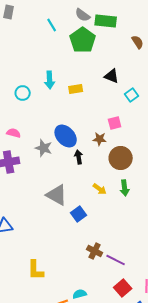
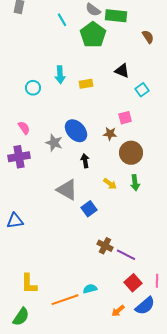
pink semicircle: (14, 133) -> (24, 128), turned 40
black arrow: (79, 157) -> (85, 161), moved
yellow L-shape: (36, 270) -> (29, 284), moved

